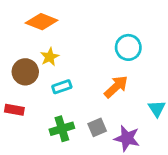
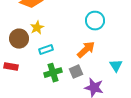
gray square: (97, 127) -> (76, 72), moved
green cross: (62, 129) -> (53, 73), moved

